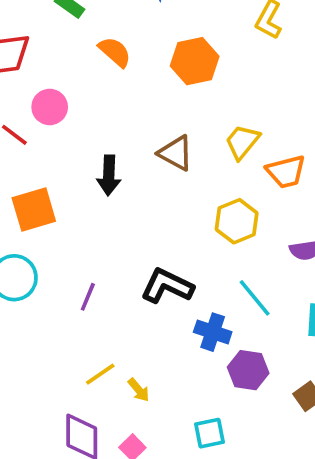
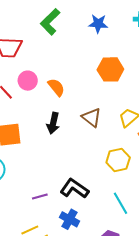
orange semicircle: (115, 52) -> (56, 87), moved
purple line: (88, 297) -> (40, 196), moved, turned 42
blue cross: (213, 332) -> (70, 219), moved

